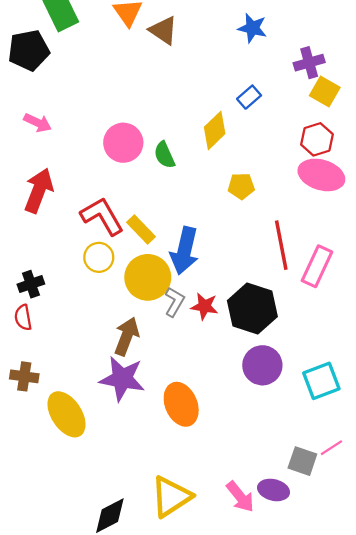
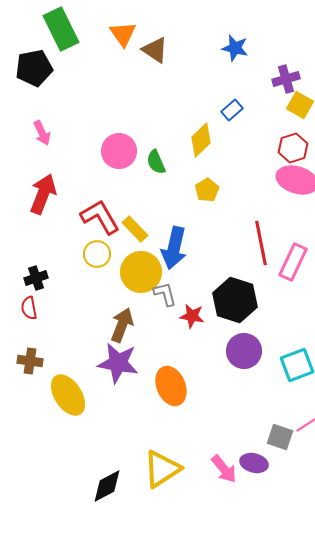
pink arrow: (38, 123) -> (42, 133), turned 40
yellow pentagon: (241, 186) -> (207, 190), moved, turned -30
gray L-shape: (174, 302) -> (165, 294), turned -44
red star: (205, 306) -> (192, 316), moved

